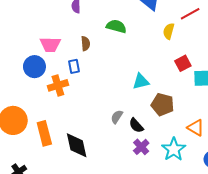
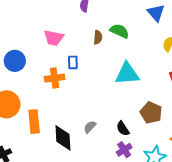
brown semicircle: (86, 44) -> (98, 37), moved
blue circle: (34, 67) -> (15, 61), moved
cyan triangle: (141, 81) -> (127, 74), moved, size x1.5
gray semicircle: (117, 117) -> (90, 127), moved

